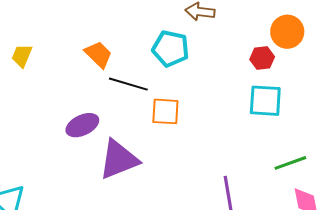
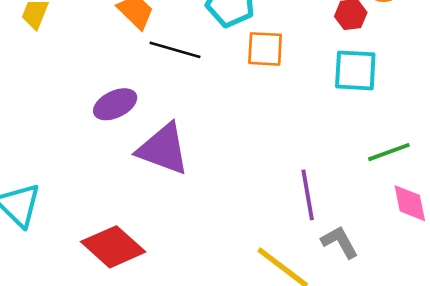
orange square: (165, 111) -> (265, 49), moved
purple triangle: (119, 159) -> (163, 149), turned 42

